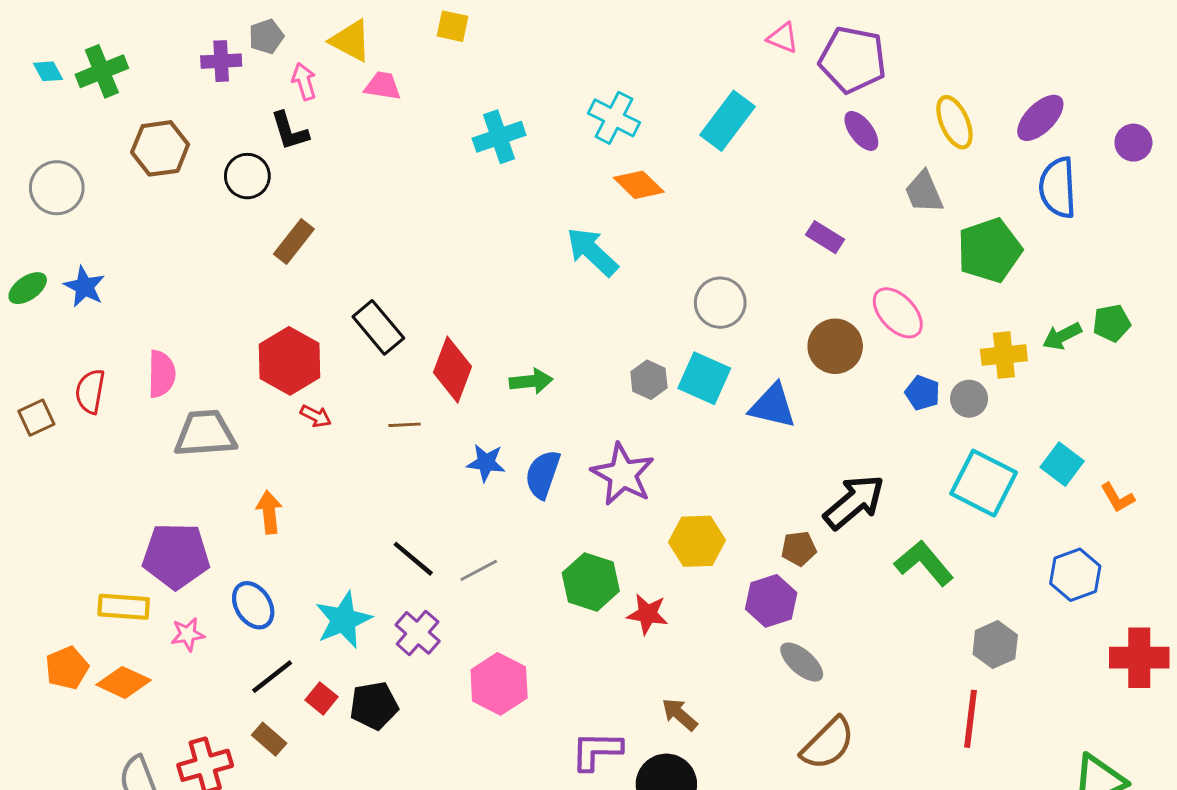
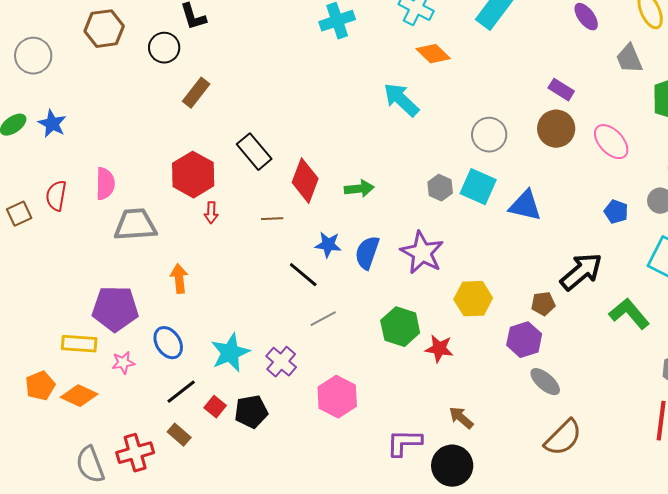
brown circle: (835, 346) -> (556, 129), moved
blue pentagon: (922, 393) -> (616, 212), moved
red arrow: (316, 416) -> (211, 213), turned 65
black line: (413, 559) -> (303, 275), moved

